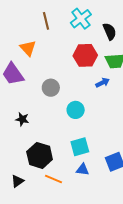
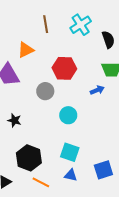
orange triangle: (28, 48) -> (26, 50), turned 42
red hexagon: (85, 55) -> (64, 68), moved
cyan square: (80, 147) -> (70, 152), turned 30

